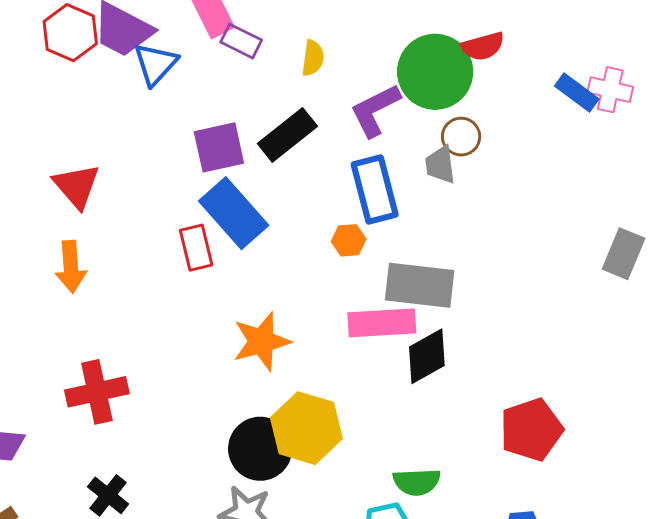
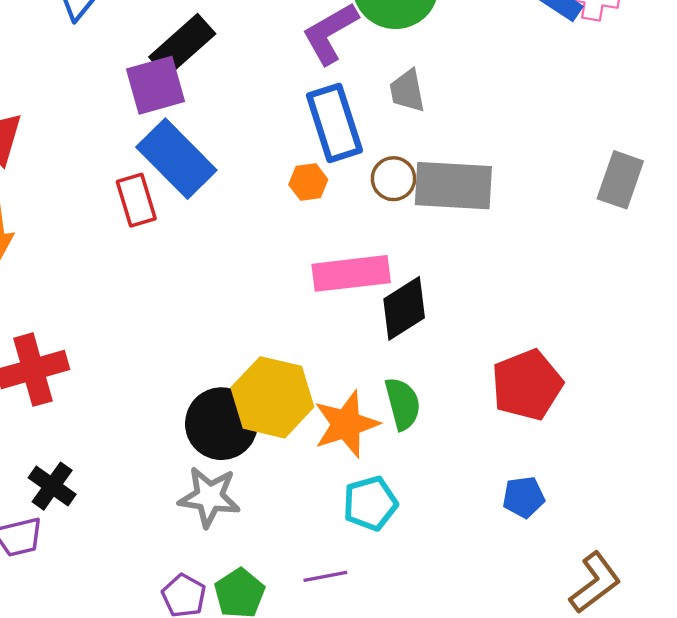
black rectangle: (287, 135) -> (182, 45), moved
brown circle: (461, 137) -> (393, 179), moved
gray rectangle: (420, 285) -> (453, 186), moved
orange star: (261, 341) -> (346, 424), moved
green semicircle: (417, 482) -> (403, 404), moved, turned -99

